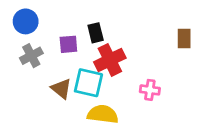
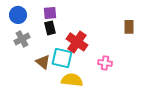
black rectangle: (96, 33) -> (50, 28), moved
purple square: (68, 44) -> (50, 13), moved
red cross: (110, 60) -> (77, 42), turned -30

